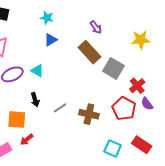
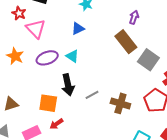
purple arrow: (96, 27) -> (134, 17), turned -128
blue triangle: (51, 40) -> (78, 28), moved
black arrow: (35, 100) -> (68, 85), size x1.5

